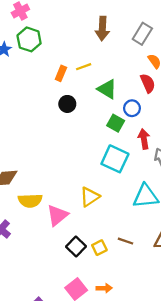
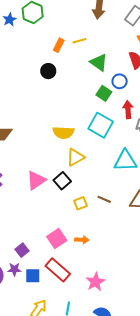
black circle: (67, 104) -> (48, 71), moved
yellow semicircle: (30, 201) -> (63, 133), moved
pink triangle: (57, 215) -> (36, 180), moved
black square: (76, 246) -> (62, 181), moved

